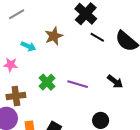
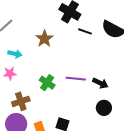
cyan arrow: (28, 46) -> (15, 54), moved
black arrow: (115, 81) -> (100, 83), moved

